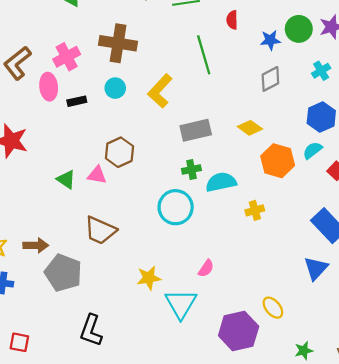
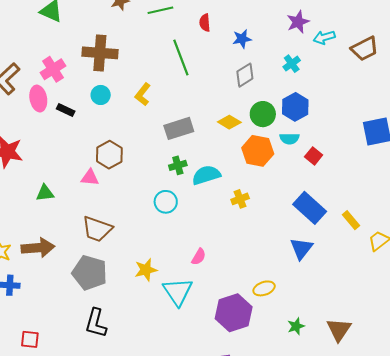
green circle: (299, 29) -> (263, 114), moved
yellow L-shape: (160, 91) -> (143, 94), size x0.7
black rectangle: (77, 101) -> (66, 110), turned 42
cyan semicircle: (313, 150) -> (289, 139), turned -138
green triangle: (66, 179) -> (45, 193), moved, turned -36
cyan circle: (176, 207) -> (166, 202), size x0.7
brown arrow: (36, 245) -> (38, 248), size x1.4
gray pentagon: (63, 273) -> (90, 273), moved
yellow ellipse: (273, 308) -> (264, 288), turned -65

